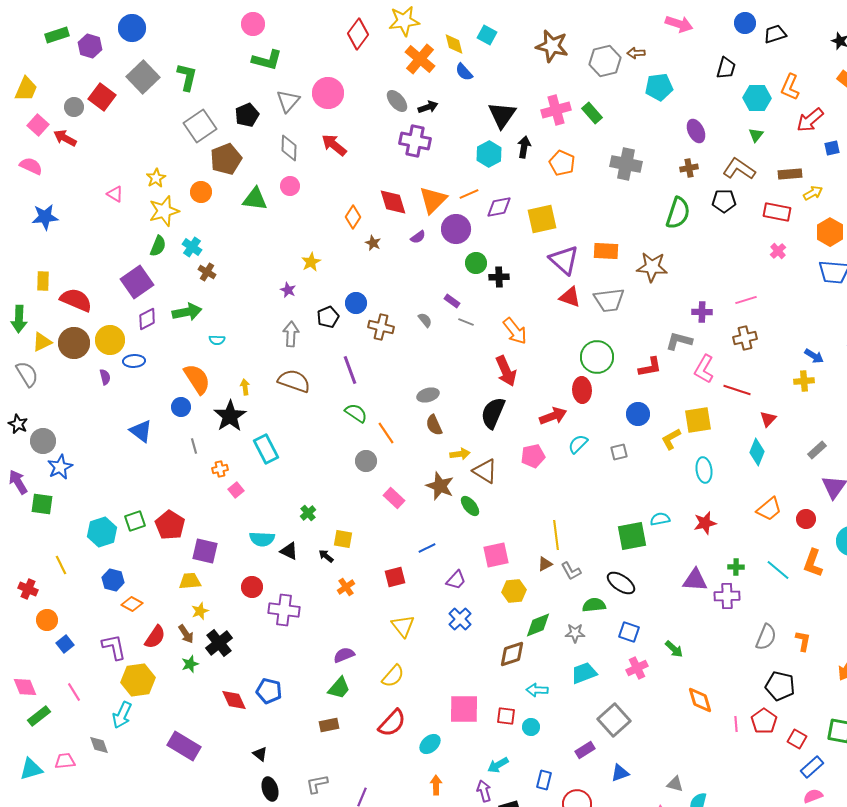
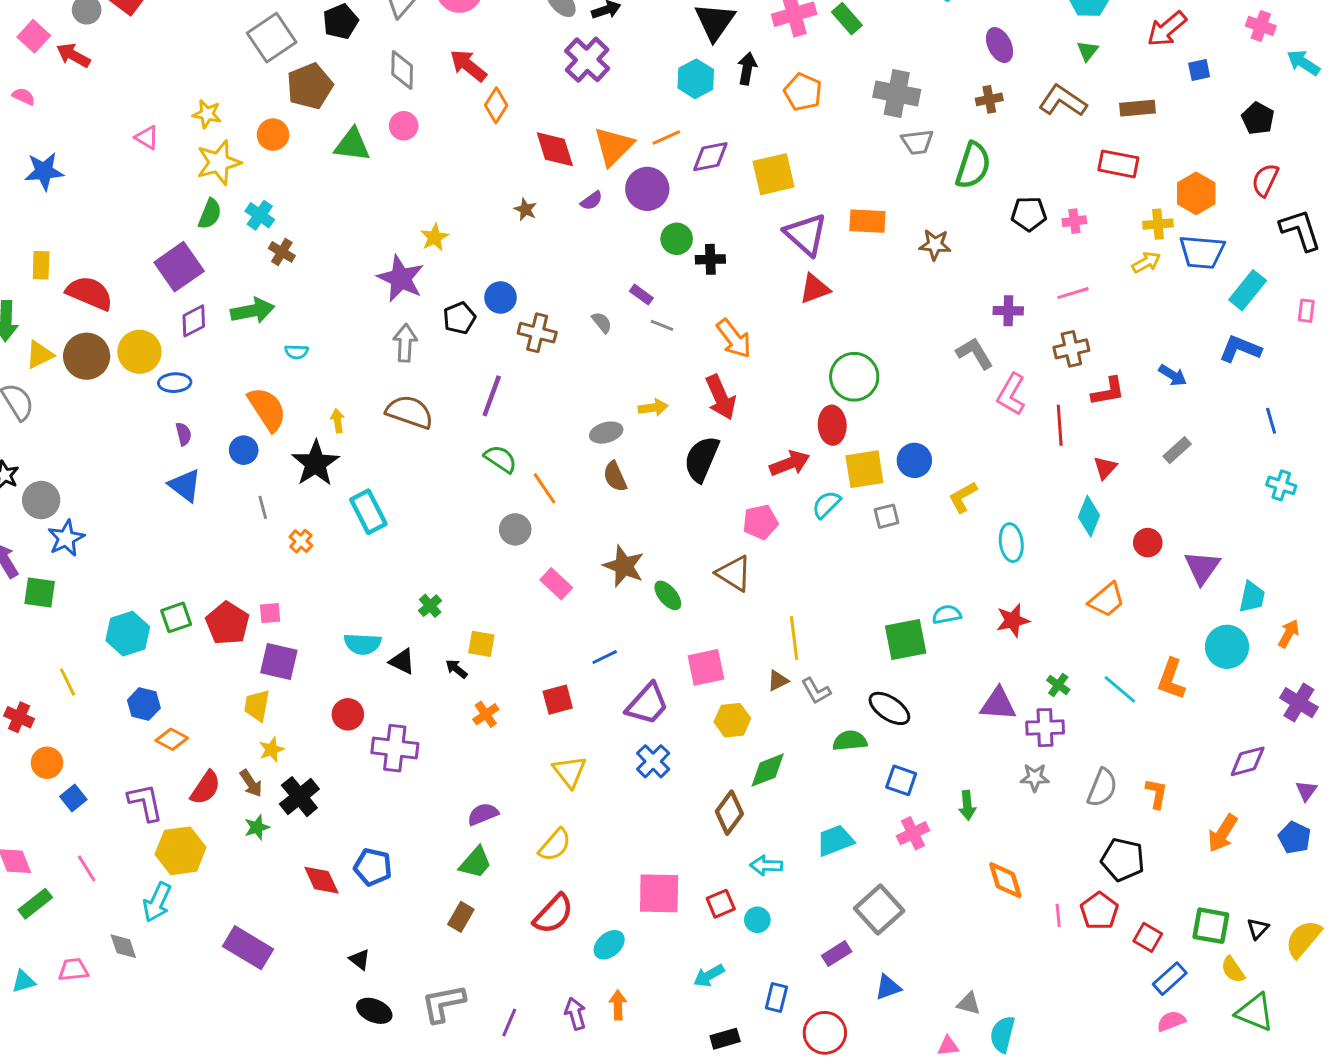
purple cross: (415, 141) -> (587, 60), turned 32
pink semicircle: (31, 166) -> (23, 96), size x0.7
yellow star: (156, 178) -> (207, 114), turned -30
yellow arrow: (813, 193) -> (1146, 262), moved
black pentagon: (724, 201) -> (1029, 214), moved
orange diamond: (353, 217) -> (496, 105), moved
pink cross: (778, 251) -> (1074, 221), moved, turned 35
brown star: (652, 267) -> (935, 245), size x0.7
purple star: (288, 290) -> (401, 278), size x2.0
red triangle: (570, 297) -> (815, 289), turned -40
gray trapezoid: (609, 300) -> (917, 142), moved, size x0.7
gray L-shape: (679, 341) -> (975, 353), turned 44
red L-shape: (650, 367) -> (1108, 391), moved
purple line: (350, 370) -> (492, 396), turned 40
purple semicircle: (105, 377) -> (183, 434), moved
yellow cross: (804, 381) -> (1158, 224), moved
red line: (737, 390) -> (1060, 425), turned 68
yellow square: (698, 420) -> (864, 469), moved
gray rectangle: (817, 450) -> (1177, 450), moved
yellow arrow: (460, 454) -> (653, 408), moved
orange cross: (220, 469) -> (301, 541), turned -35
brown triangle: (485, 471) -> (734, 573), moved
pink square: (236, 490) -> (270, 613), moved, turned 35
red circle: (806, 519) -> (1148, 543), moved
green cross: (736, 567) -> (1058, 685), turned 35
purple trapezoid: (456, 580) -> (647, 704), size x1.5
yellow trapezoid: (190, 581) -> (257, 706), turned -75
gray star: (575, 633) -> (1035, 777), moved
green arrow: (674, 649) -> (967, 805), turned 42
brown diamond: (512, 654) -> (729, 813), turned -36
red square: (506, 716) -> (721, 904), turned -30
brown rectangle: (329, 725) -> (461, 917), turned -48
cyan triangle: (31, 769) -> (23, 981), size x0.7
gray L-shape: (317, 784) -> (443, 1003), size x1.4
black ellipse: (270, 789) -> (374, 1011), turned -50
purple arrow: (484, 791) -> (575, 1014), moved

